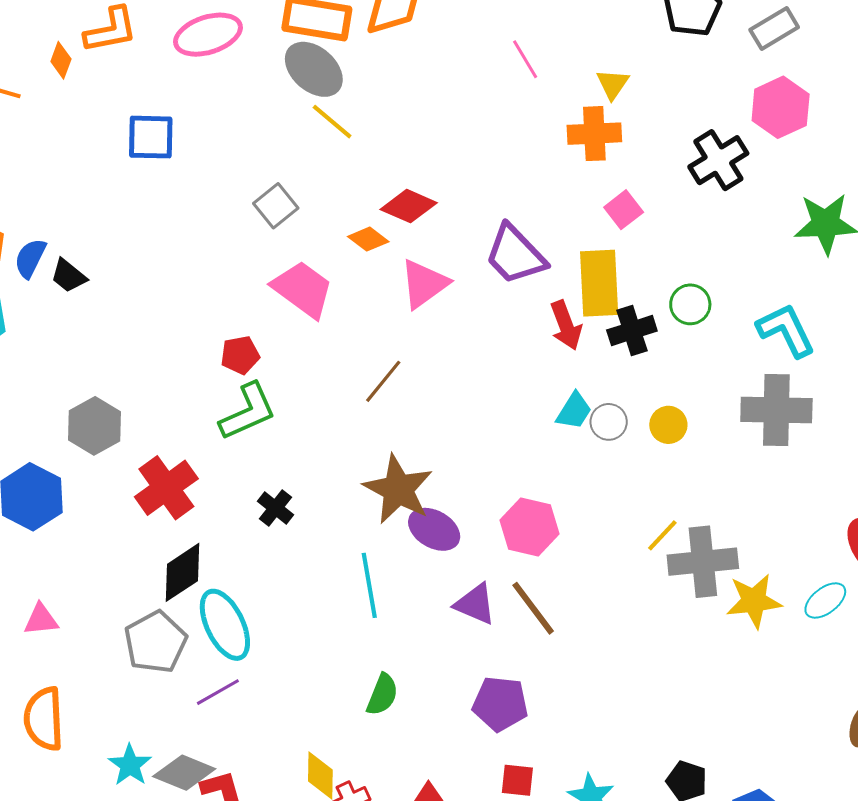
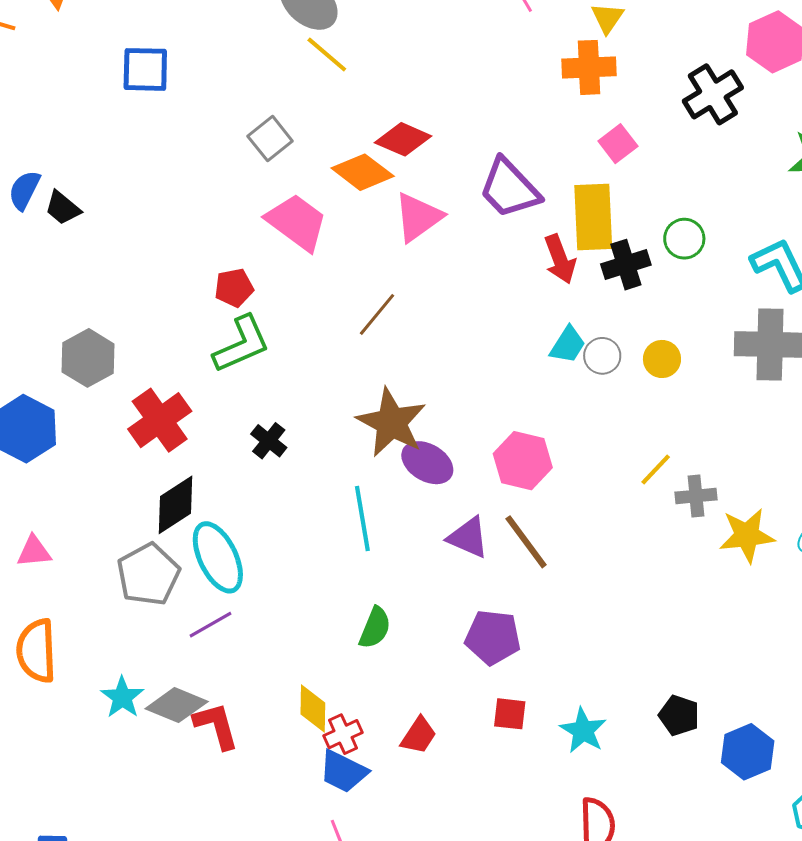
orange diamond: (368, 239) -> (363, 172), size x1.5
gray cross: (703, 562) -> (696, 496), size x0.6

